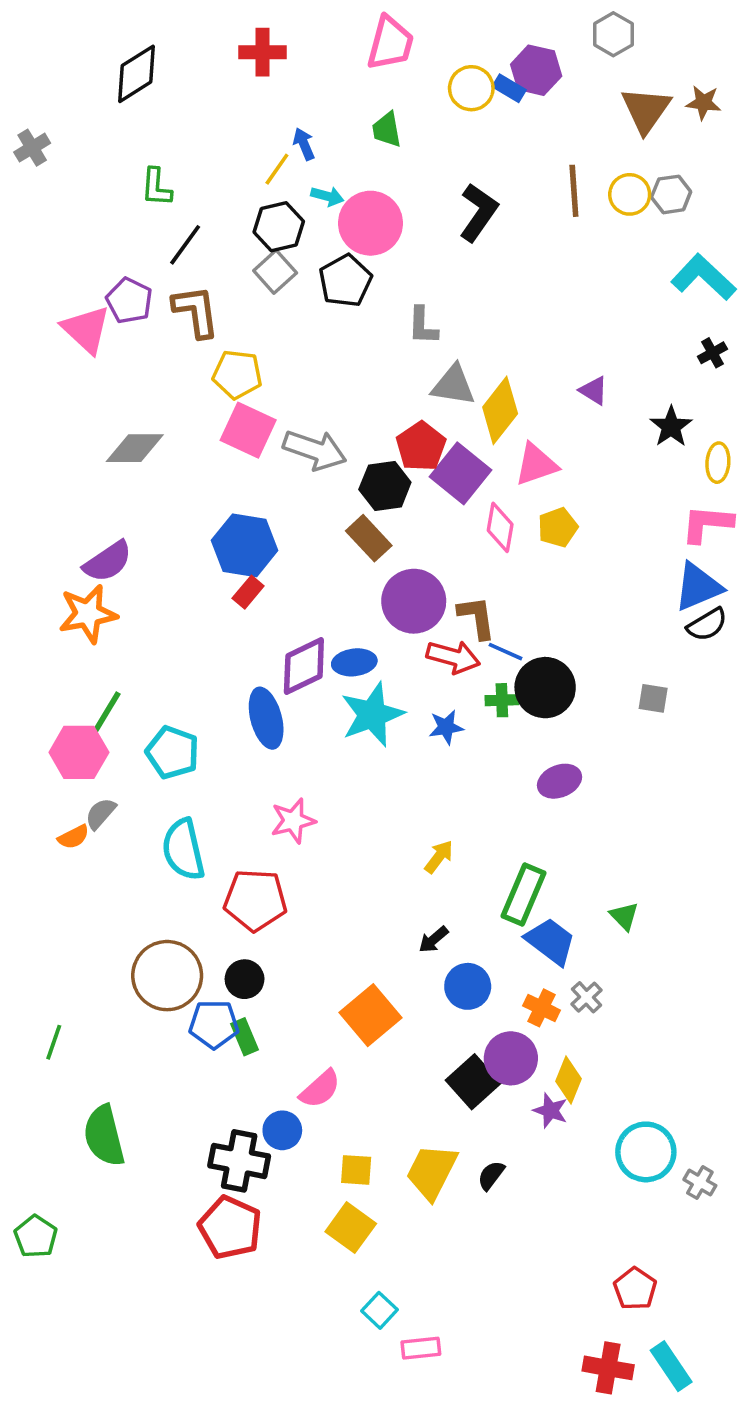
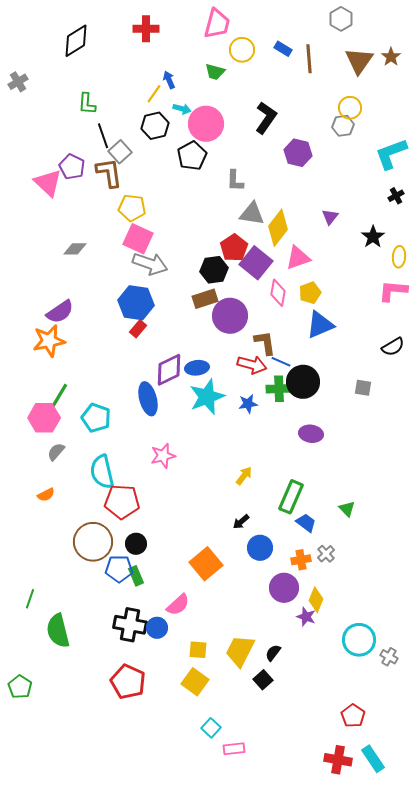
purple hexagon: (536, 70) -> (298, 153), moved
yellow circle: (471, 88) -> (242, 50), moved
brown star: (703, 103) -> (391, 57), turned 30
green trapezoid: (387, 130) -> (215, 72), turned -65
brown line: (574, 191) -> (309, 59), moved
gray hexagon: (671, 194) -> (343, 126), moved
black line: (185, 245) -> (103, 136), turned -55
gray square: (275, 272) -> (120, 152), moved
cyan L-shape: (703, 277) -> (391, 154), turned -63
purple triangle: (594, 391) -> (330, 217), turned 36
gray diamond: (135, 448) -> (75, 249), size x0.7
gray arrow: (315, 450) -> (150, 264), moved
brown rectangle: (369, 538) -> (205, 299), turned -65
blue triangle: (698, 587) -> (320, 325), moved
purple circle: (414, 601) -> (230, 316), moved
green cross: (502, 700) -> (279, 389), size x1.4
purple ellipse: (559, 781) -> (311, 434), turned 30
orange semicircle: (74, 837) -> (46, 495), moved
red pentagon: (255, 900) -> (122, 502), moved
blue trapezoid: (550, 941) -> (306, 523), size x0.7
orange cross: (541, 1008) -> (301, 560), turned -36
green line: (54, 1042) -> (30, 599), moved
black square: (473, 1082) -> (263, 680), moved, size x0.7
black cross: (239, 1161) -> (130, 625), moved

